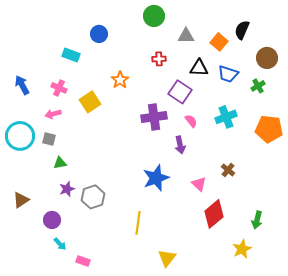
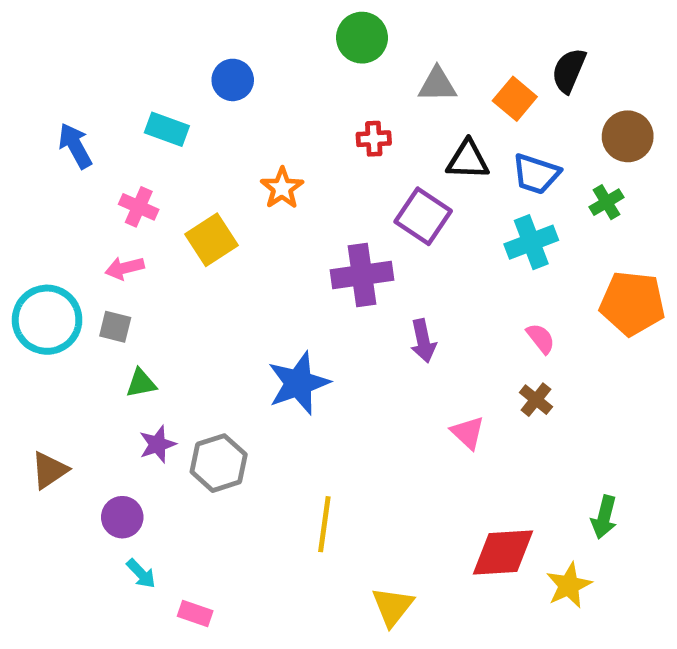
blue arrow: (22, 85) -> (75, 146), moved
cyan cross: (226, 117) -> (531, 242), moved
pink semicircle: (191, 121) -> (541, 339), moved
blue star: (156, 178) -> (299, 383), moved
red diamond: (214, 214) -> (503, 552), moved, turned 36

